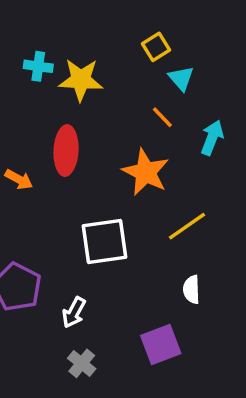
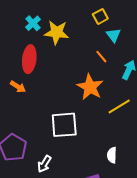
cyan cross: (38, 66) -> (33, 23), turned 35
red ellipse: (66, 150) -> (29, 59), moved
yellow line: (187, 226) -> (119, 106), moved

